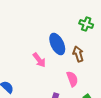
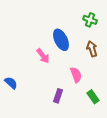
brown arrow: (78, 54) -> (92, 49), moved

